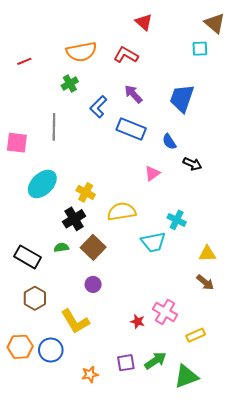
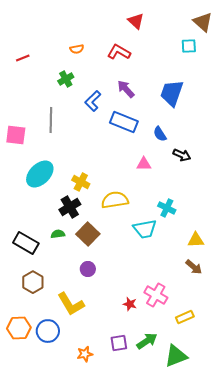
orange semicircle: (81, 52) -> (77, 49), size x0.5
pink triangle: (152, 173) -> (144, 164), turned 35

